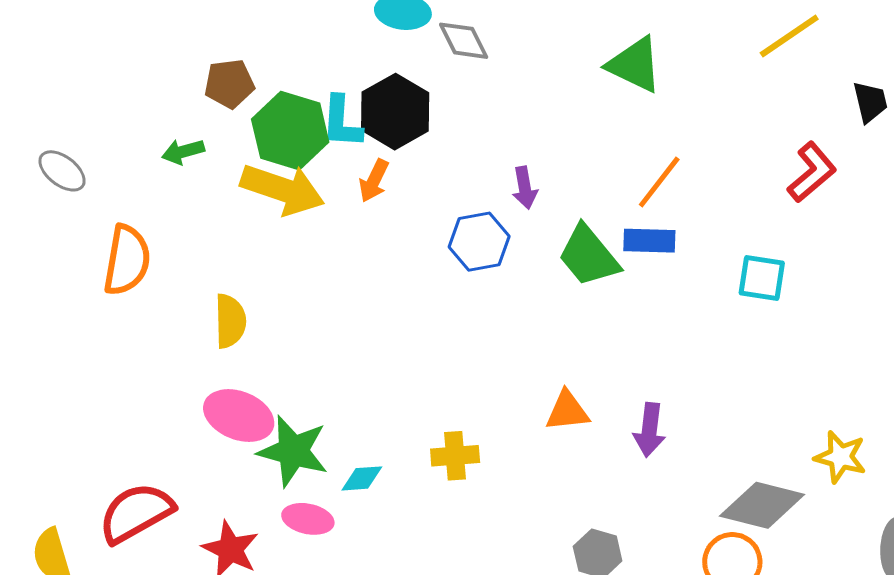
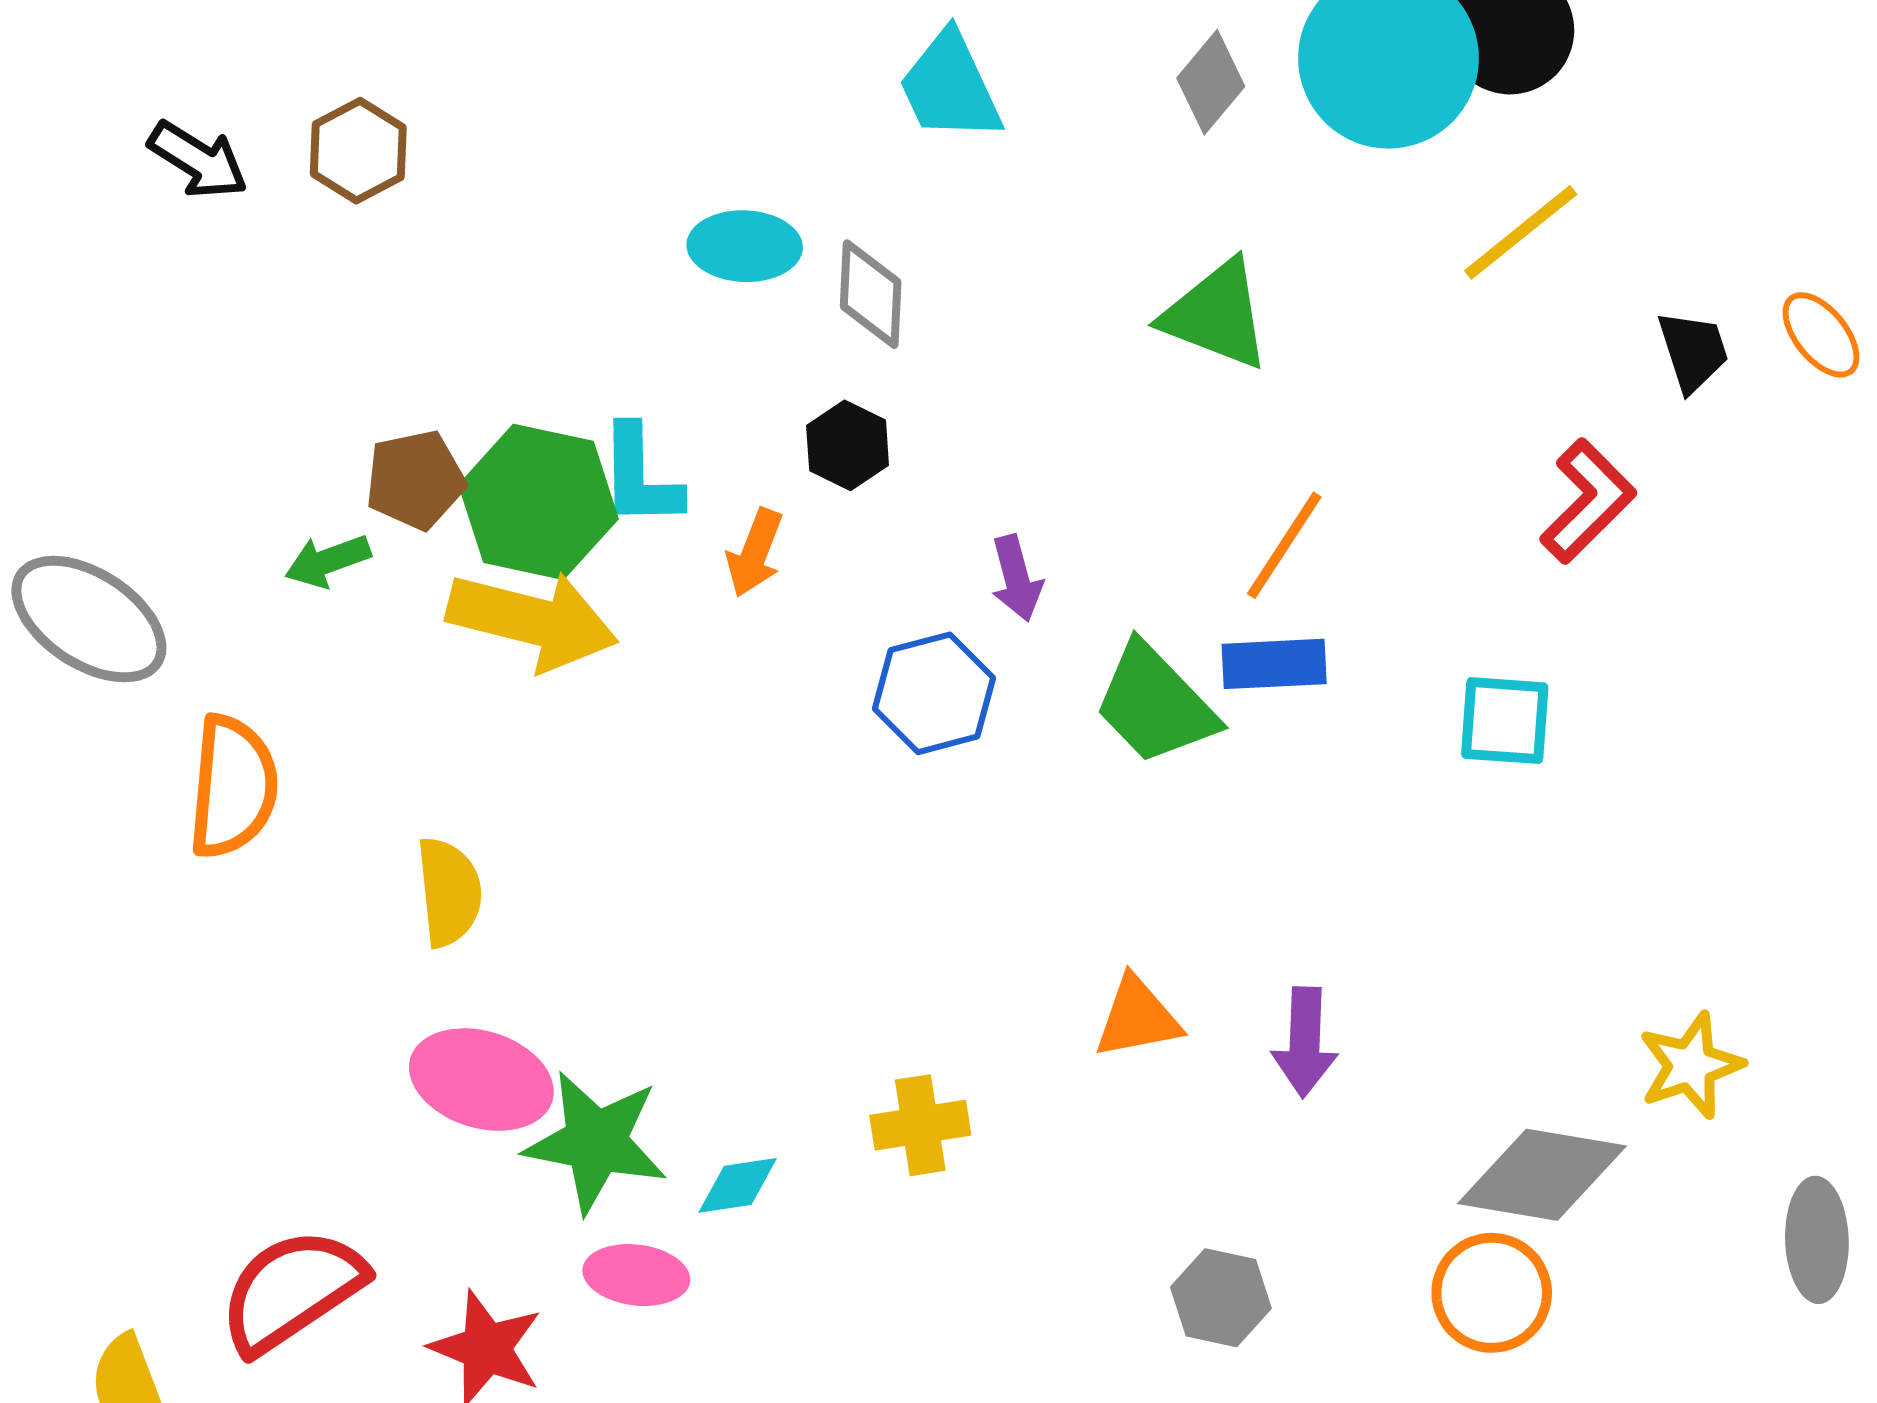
gray diamond: (464, 41) -> (871, 294), turned 34
brown pentagon: (229, 84) -> (415, 480), moved
black hexagon: (395, 112) -> (848, 445), moved, size x0.6
gray ellipse: (62, 171) -> (89, 619), size x1.6
orange arrow: (374, 181) -> (755, 553), moved
yellow star: (840, 457) -> (1691, 1065), turned -30

